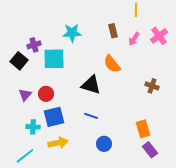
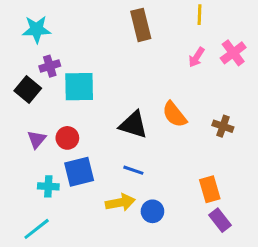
brown rectangle: (113, 31) -> (141, 25), moved, size x1.5
cyan star: (72, 33) -> (37, 29), moved
orange semicircle: (112, 64) -> (174, 114), moved
yellow arrow: (58, 143) -> (120, 203), moved

